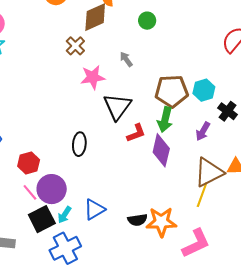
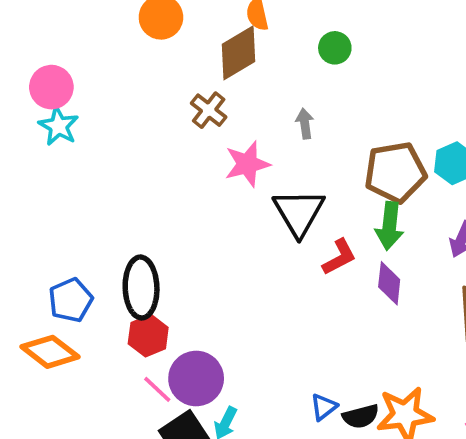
gray arrow: (126, 59) -> (305, 124), turned 35
black ellipse: (79, 144) -> (141, 287), moved, size x1.4
purple diamond: (161, 150) -> (389, 283), size x0.7
blue triangle: (94, 209) -> (324, 407), moved, size x0.7

